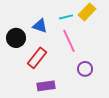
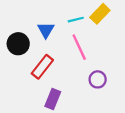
blue triangle: (40, 26) -> (46, 30), turned 42
purple rectangle: (46, 86) -> (53, 99), turned -60

